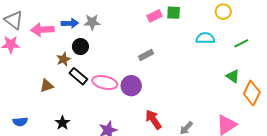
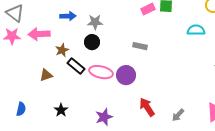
gray star: (92, 22) -> (95, 22), moved
pink arrow: (42, 30) -> (39, 34), moved
black circle: (80, 47) -> (92, 42), moved
gray rectangle: (146, 55) -> (140, 46), turned 40
blue semicircle: (20, 122) -> (21, 109), turned -72

